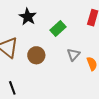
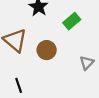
gray triangle: (73, 55) -> (87, 63), moved

